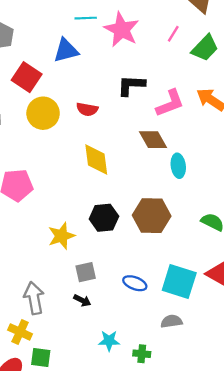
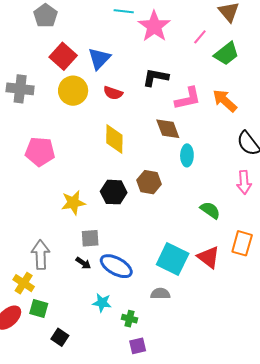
blue triangle: (66, 50) -> (99, 58), moved, turned -40
brown hexagon: (152, 216) -> (149, 182), moved, size x0.7
blue ellipse: (135, 283) -> (116, 266), moved, size x1.5

